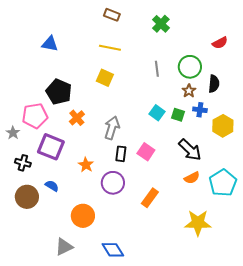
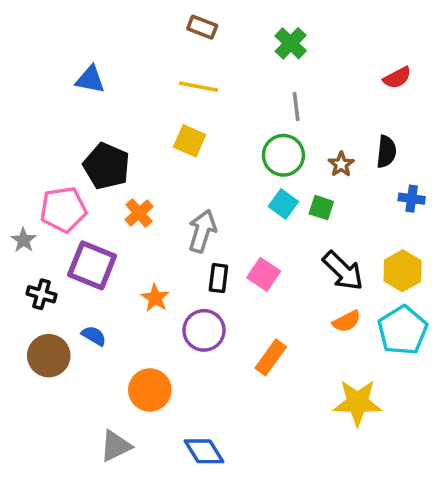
green circle: (190, 67) -> (283, 155), moved
gray line: (157, 69) -> (296, 107), moved
blue cross: (200, 110) -> (412, 199), moved
yellow hexagon: (223, 126) -> (403, 271), moved

